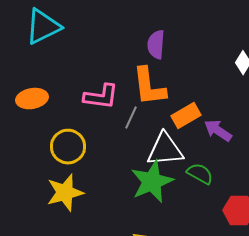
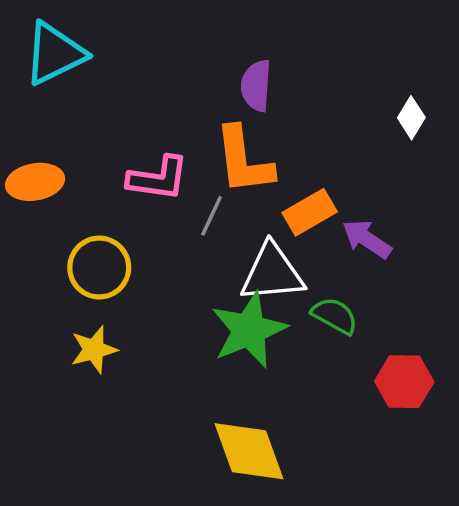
yellow star: (65, 193) -> (94, 350), size x0.7

